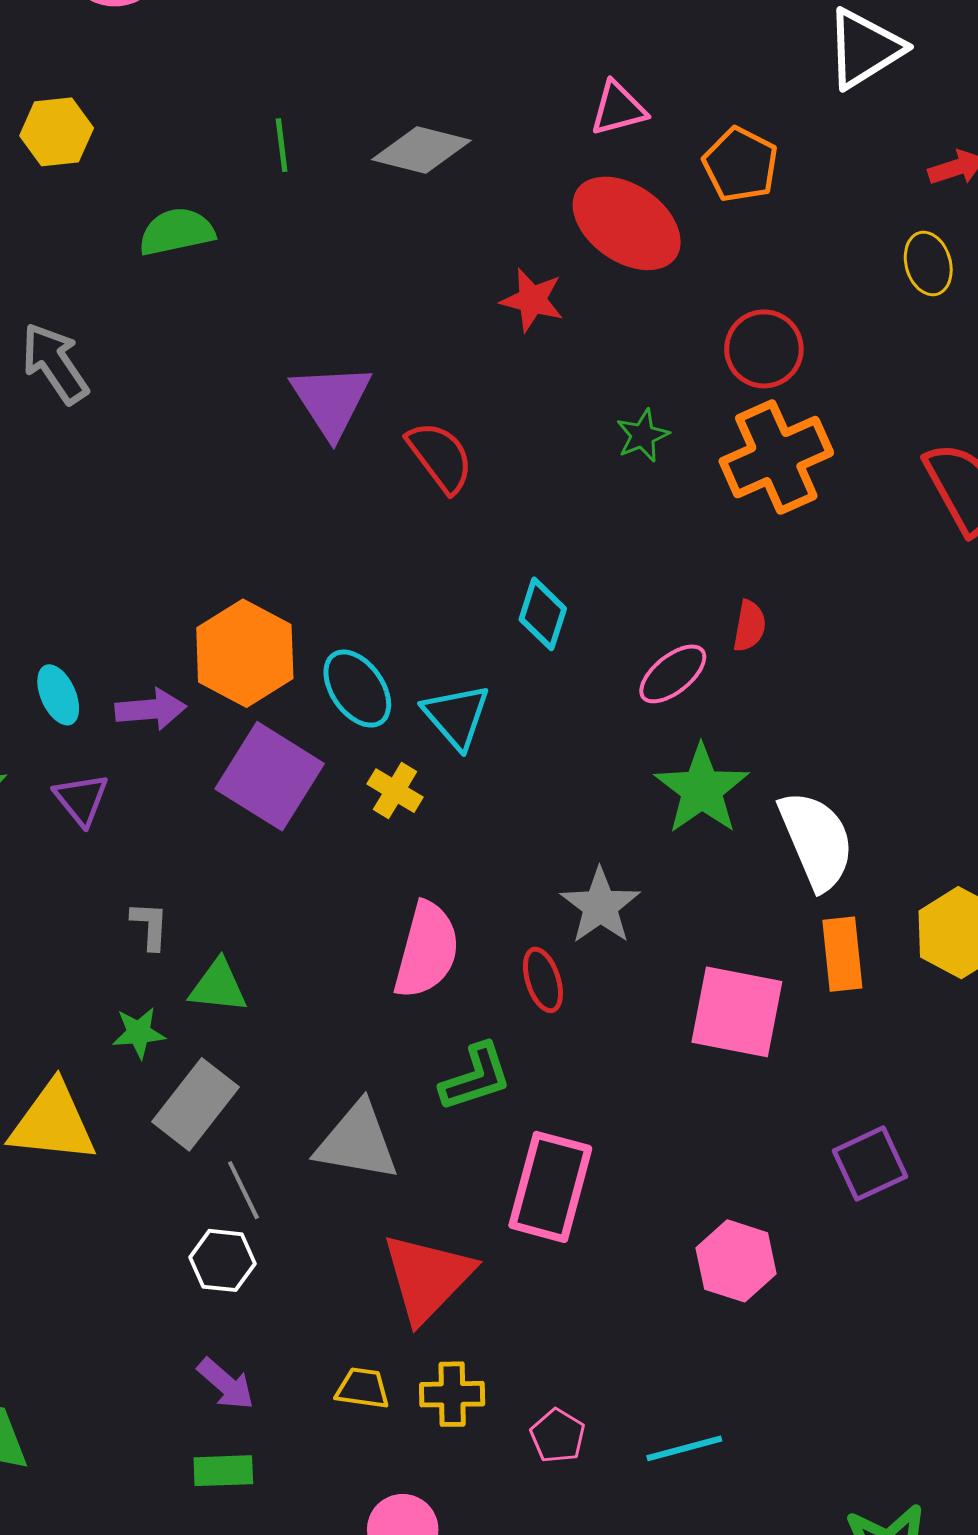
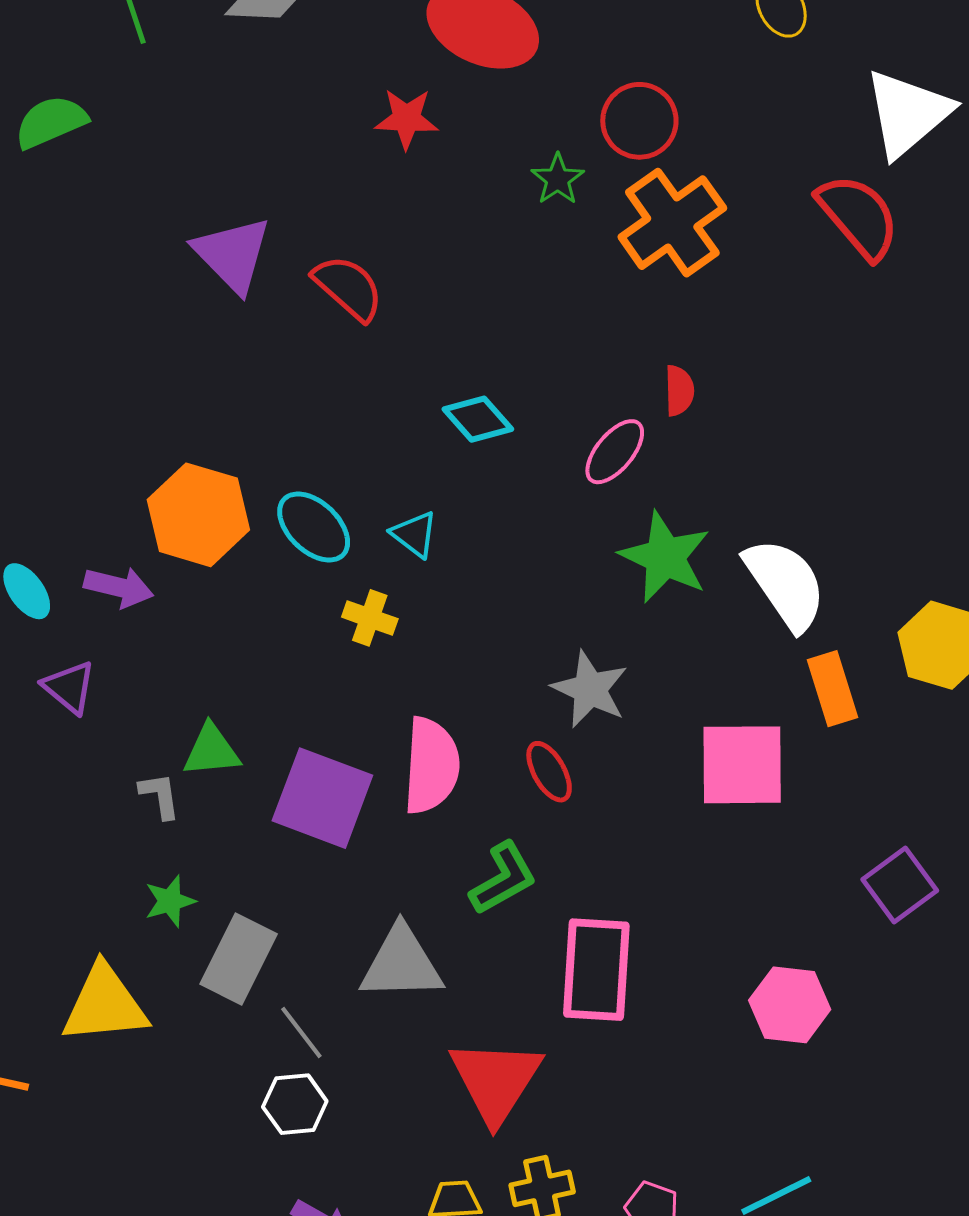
green star: (643, 436) -> (558, 179), moved
cyan diamond: (543, 614) -> (478, 419), turned -48
purple arrow: (151, 709) -> (119, 587), turned 30
cyan triangle: (456, 716) -> (414, 534), size x0.7
purple square: (270, 776) -> (322, 798), moved
green triangle: (218, 986) -> (211, 750), moved

